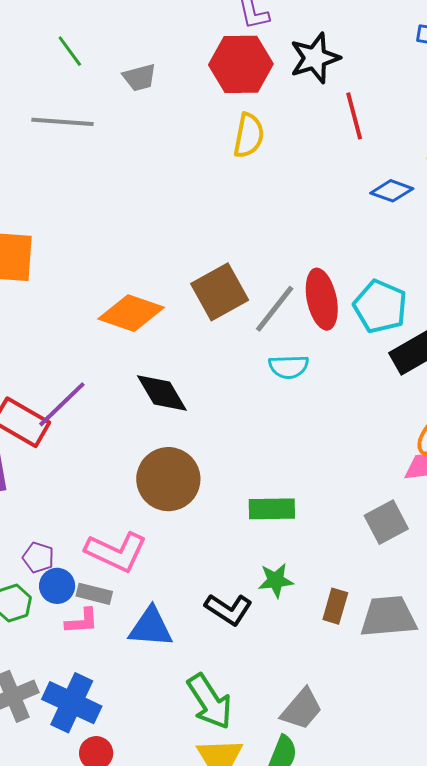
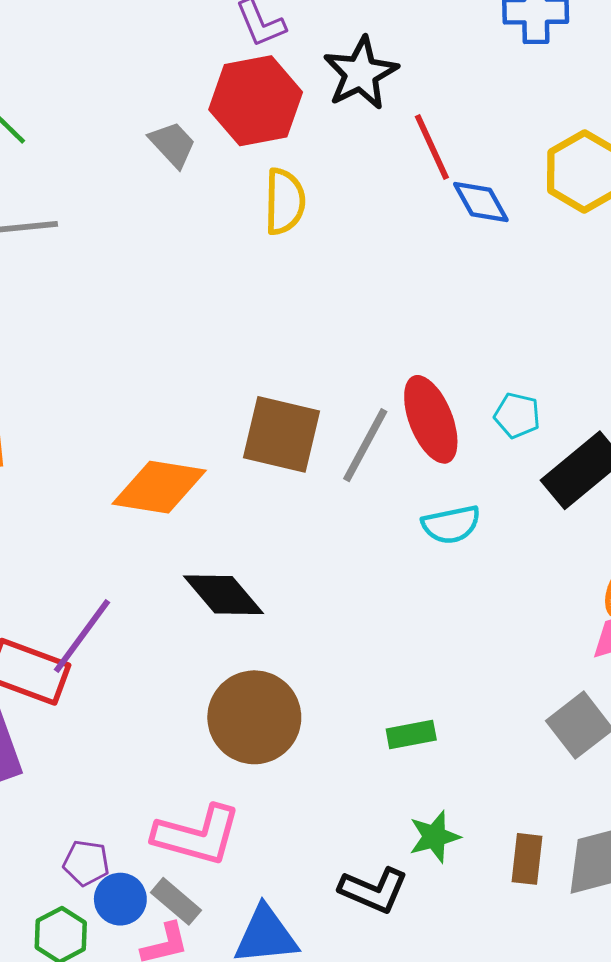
gray trapezoid: (139, 78) -> (173, 144), moved, turned -108
blue diamond: (392, 191) -> (481, 202), moved, turned 51
brown square: (220, 292) -> (282, 434), turned -38
cyan pentagon: (380, 306) -> (517, 415), size x0.6
cyan semicircle: (289, 367) -> (451, 525), moved
green rectangle: (272, 509) -> (411, 734), size x0.7
gray rectangle: (94, 594) -> (176, 901), turned 36

